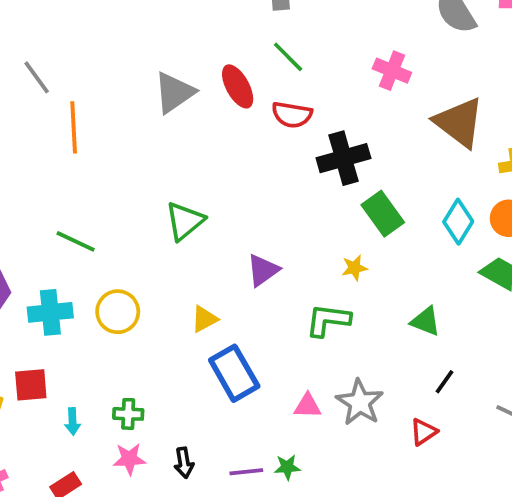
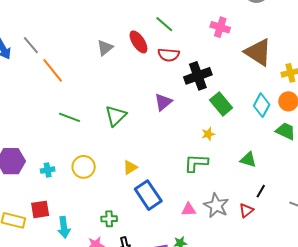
gray triangle: (174, 93) -> (105, 48), size x0.7
orange line: (74, 127) -> (53, 70), turned -32
green line: (76, 241) -> (69, 117), moved
purple triangle: (263, 270) -> (163, 102), moved
cyan cross: (50, 312) -> (48, 170), size x0.6
green cross: (128, 414) -> (109, 219), moved
cyan arrow: (73, 421) -> (64, 227), size x1.5
red triangle: (423, 432) -> (246, 210), moved

